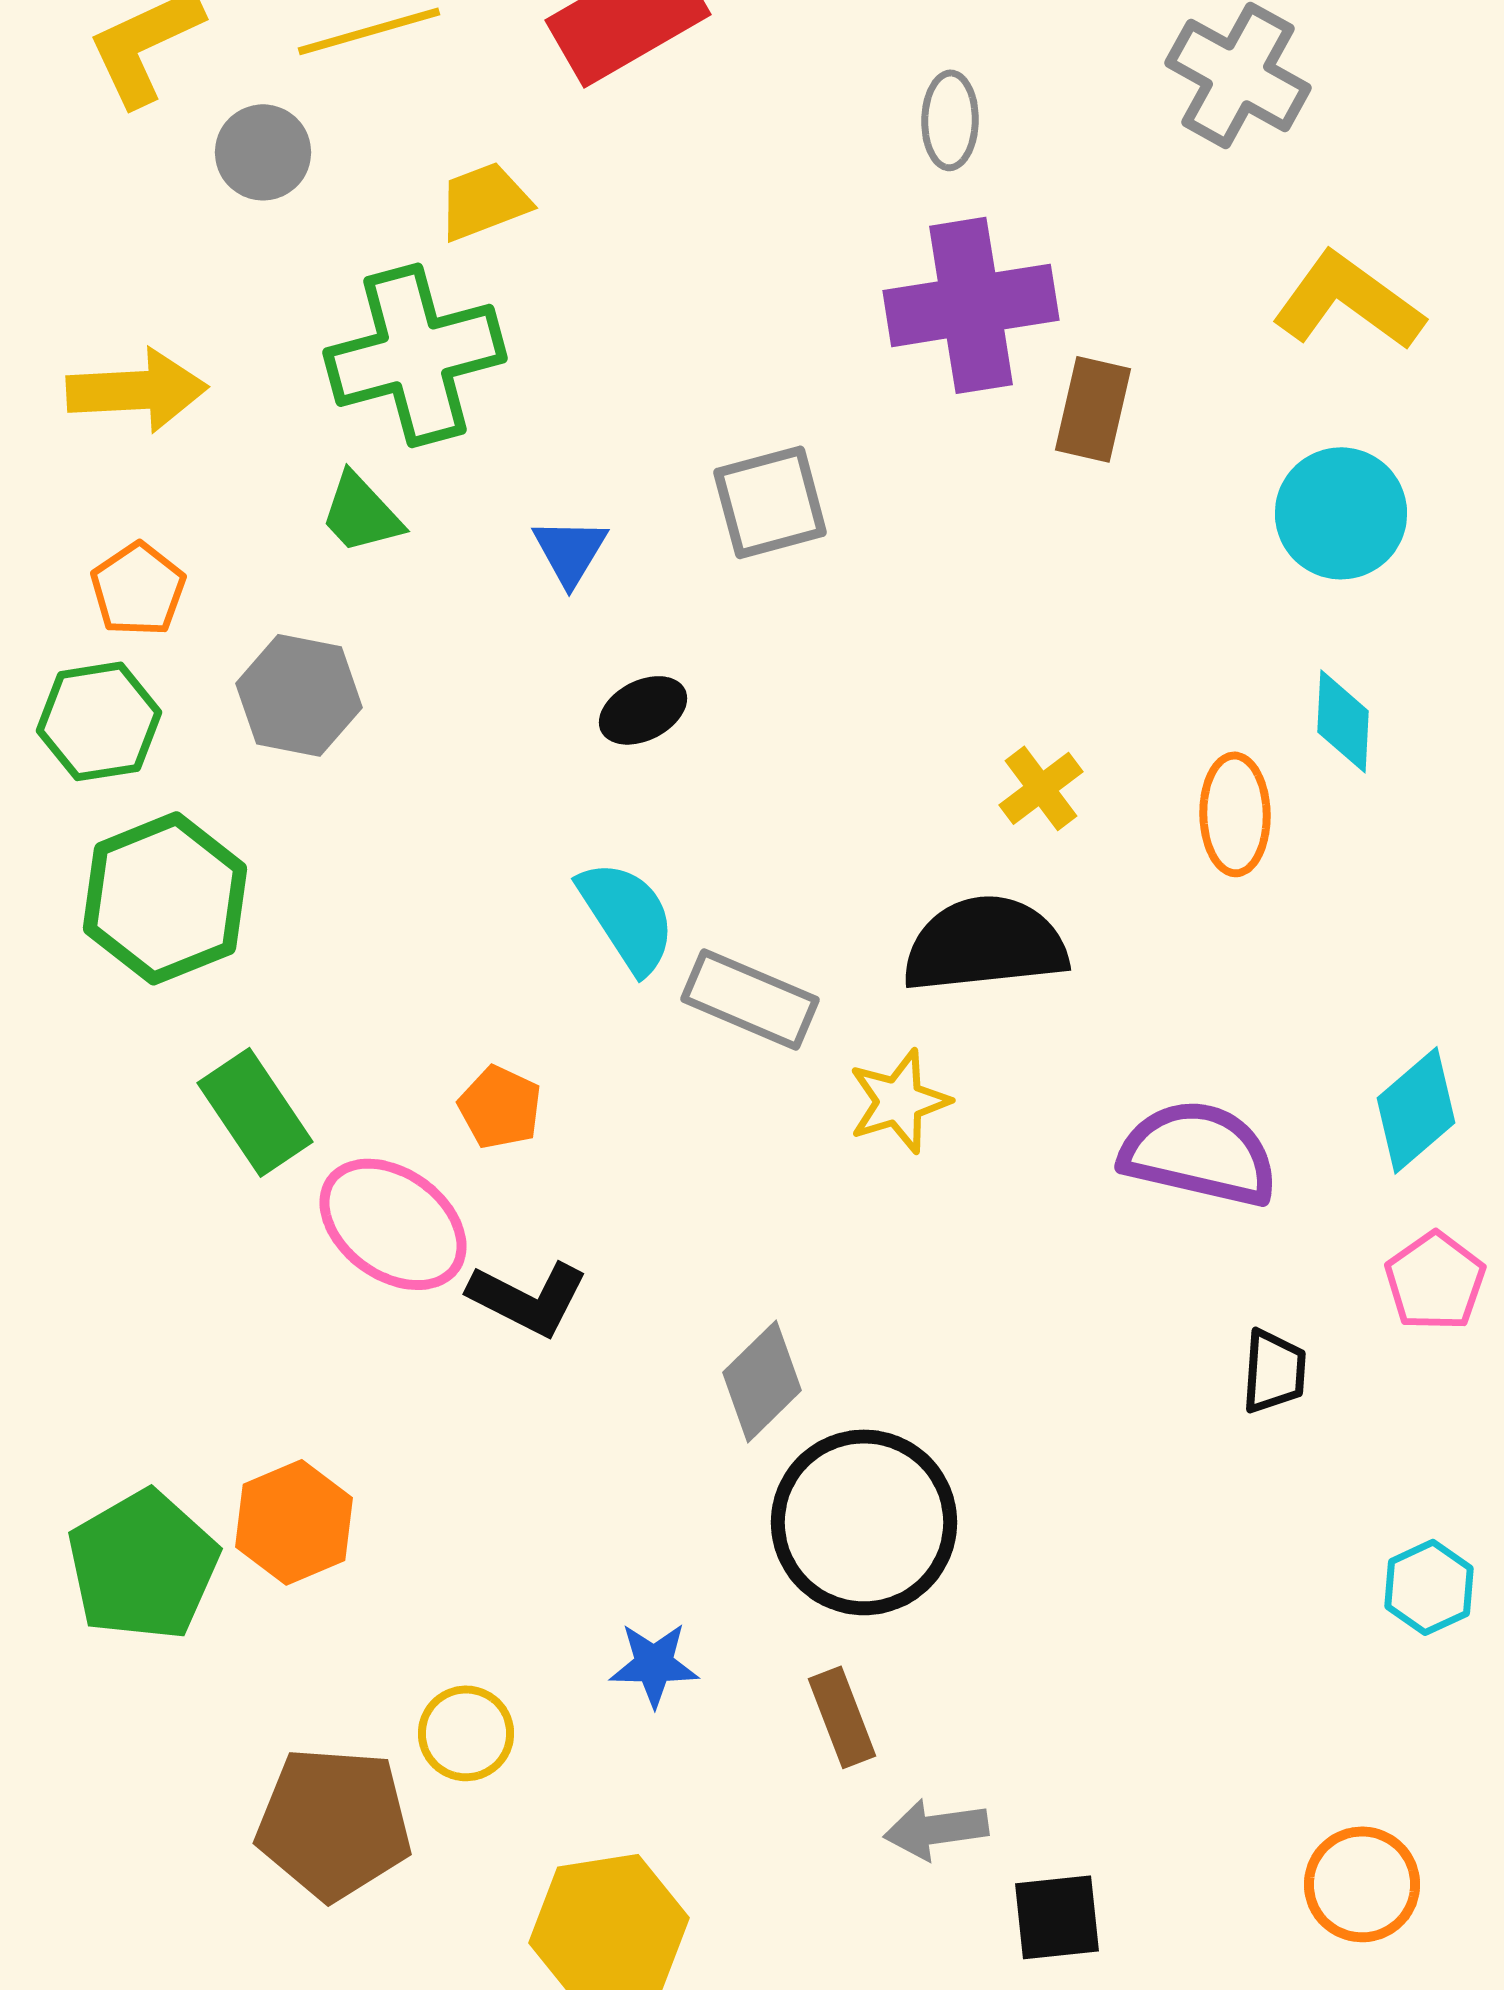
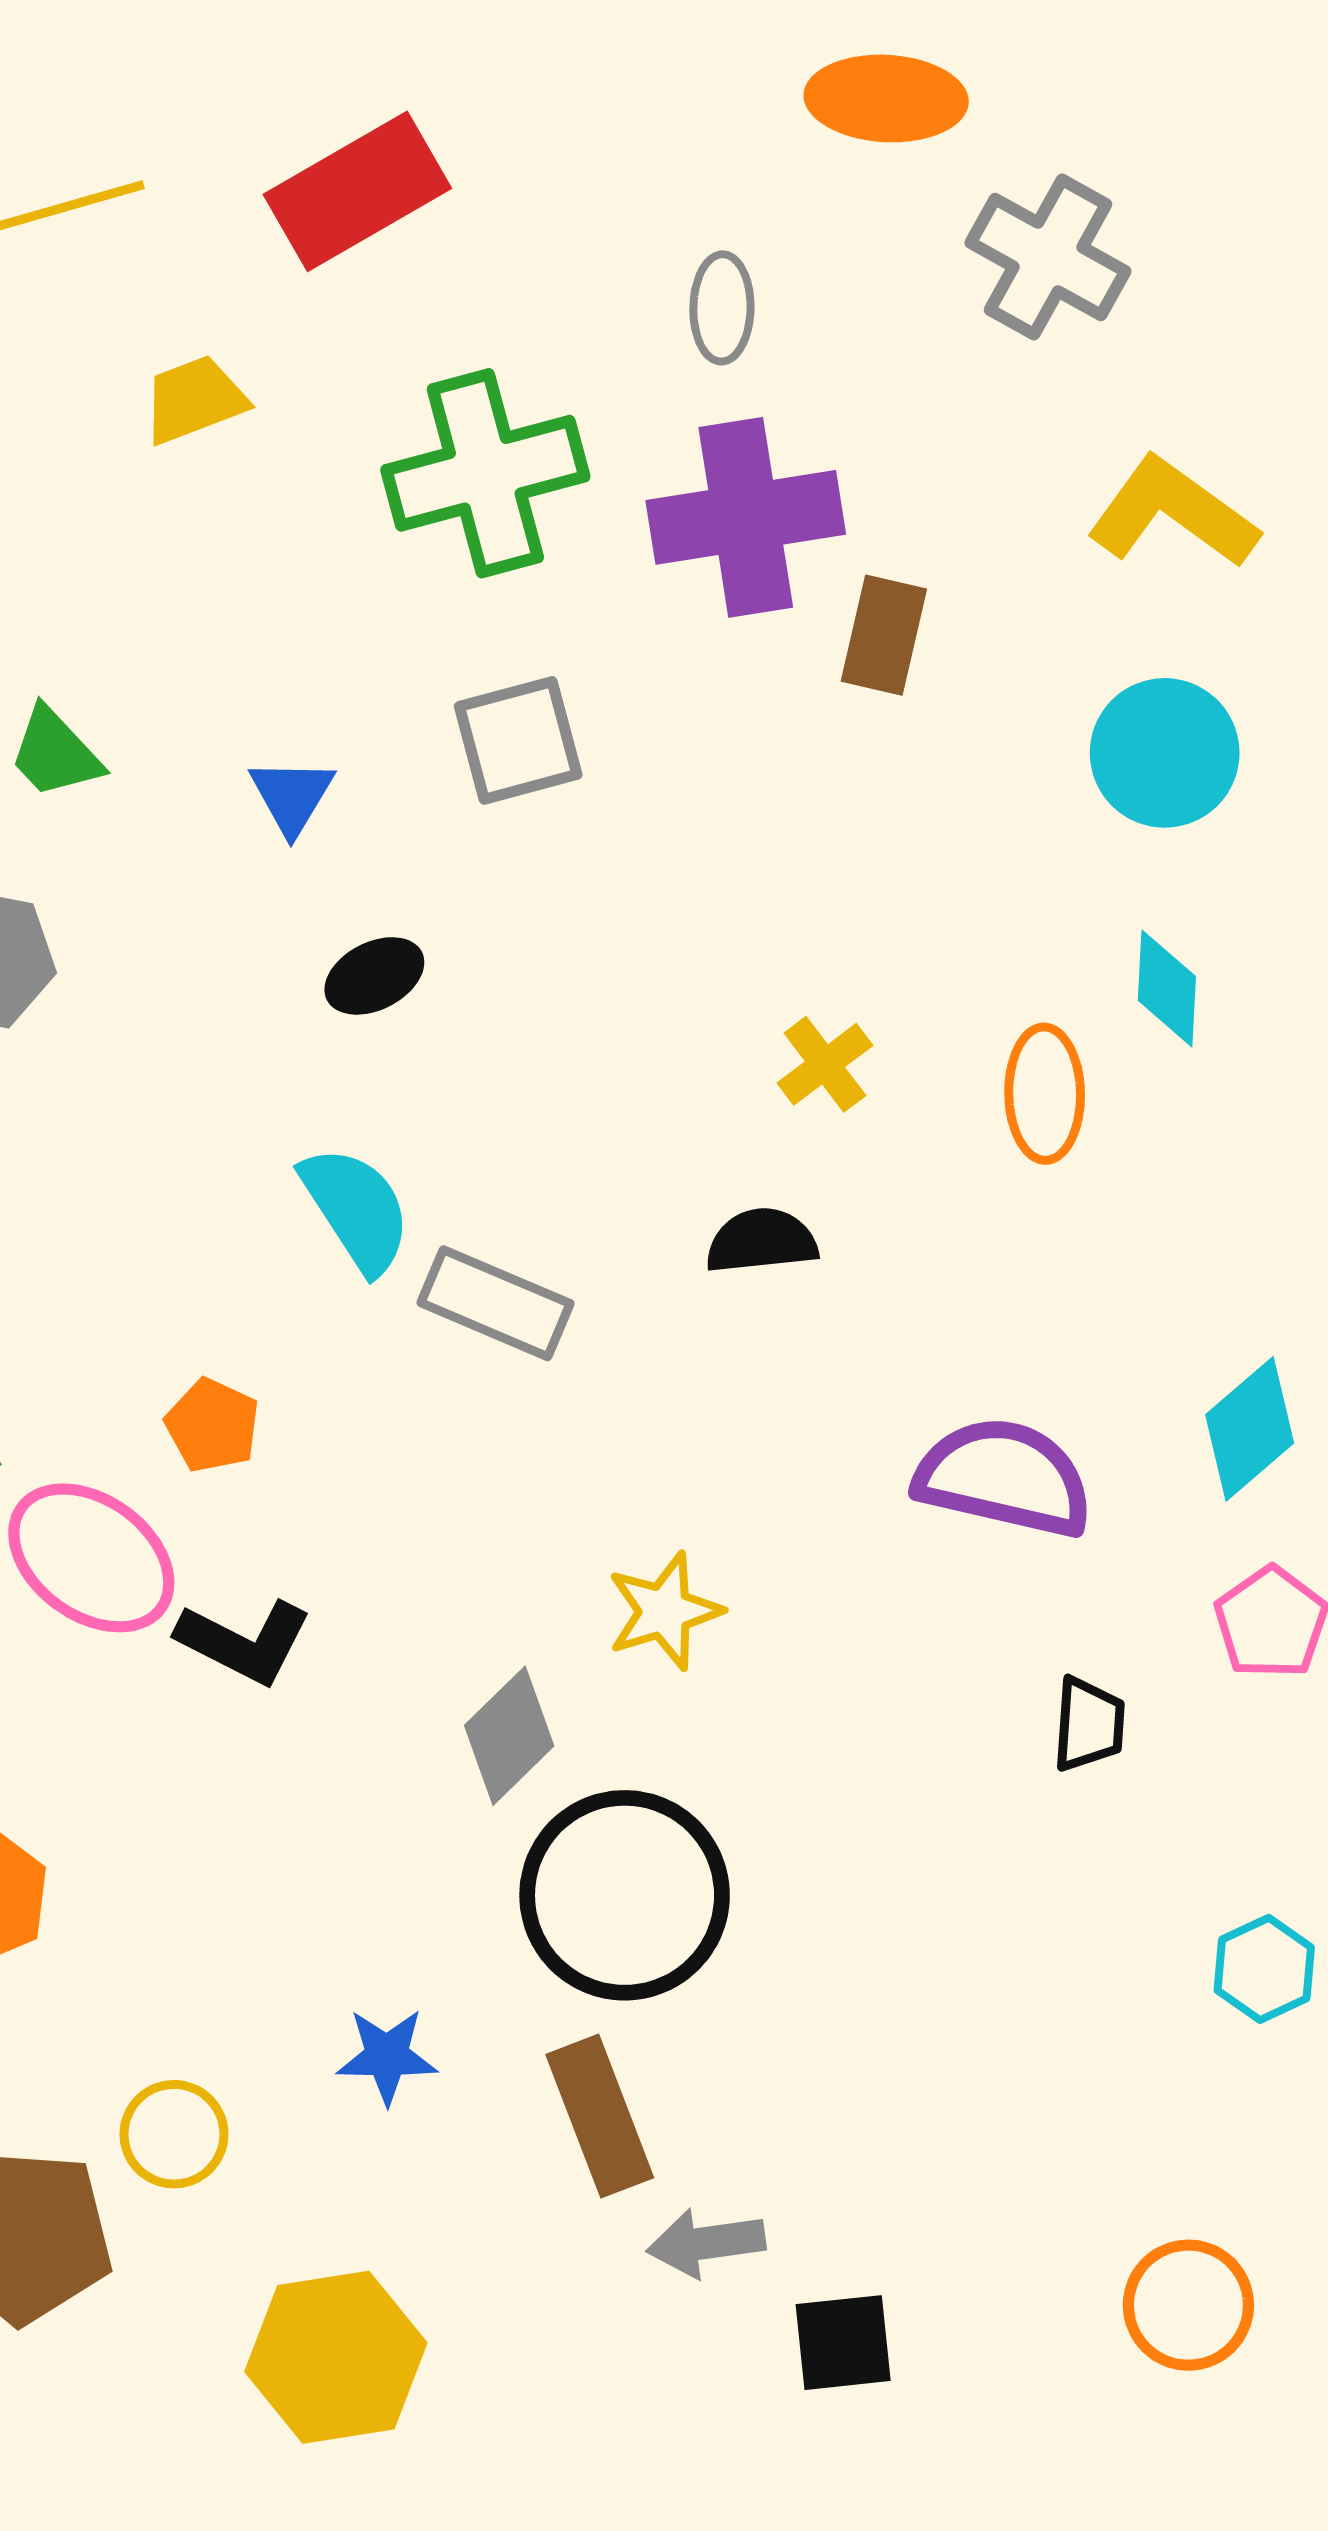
green cross: (415, 355) -> (485, 473), moved
black semicircle: (985, 944) -> (762, 1241), size x0.6
yellow star: (899, 1101) -> (664, 1611), moved
brown rectangle: (842, 1717) -> (600, 2116), size x1.4

